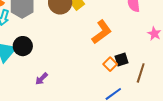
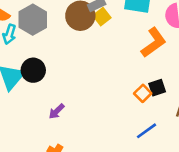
orange L-shape: (102, 32) -> (154, 43), moved

